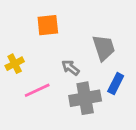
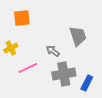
orange square: (48, 25) -> (22, 18), moved
blue rectangle: (116, 84) -> (87, 83), moved

